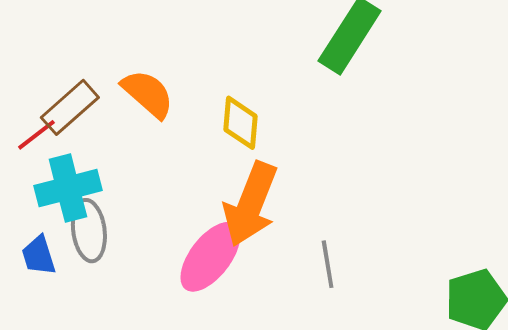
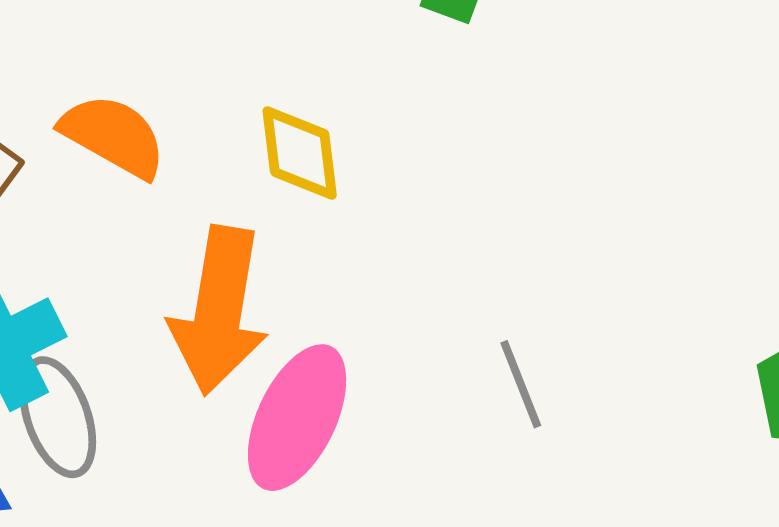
orange arrow: (251, 204) -> (219, 311), moved

